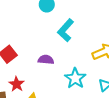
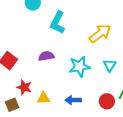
cyan star: (75, 78) -> (80, 66), turned -30

